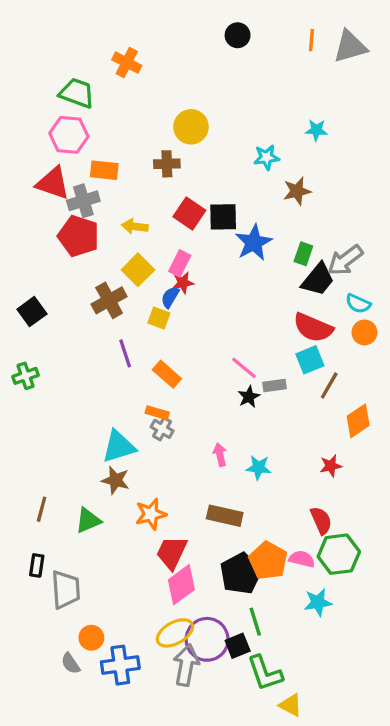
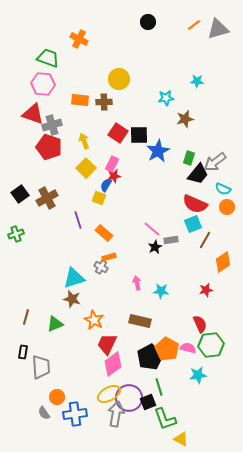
orange line: (311, 40) -> (194, 25), turned 48
orange rectangle: (104, 170) -> (80, 100), moved
yellow arrow: (135, 226) -> (84, 141), turned 63
brown cross: (109, 300) -> (47, 198), moved
orange rectangle: (157, 413) -> (109, 257), moved, turned -32
orange star: (151, 514) -> (94, 320), turned -30

